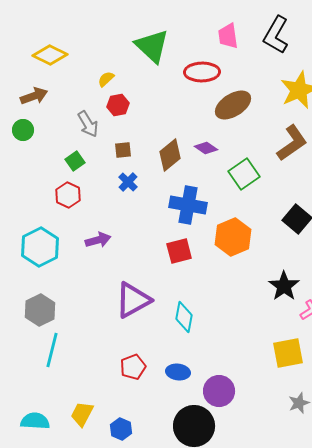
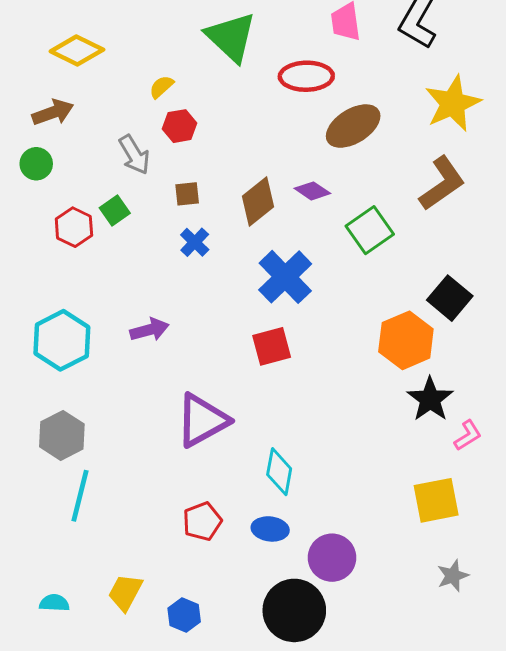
red hexagon: (68, 195) -> (74, 227), moved
blue cross: (188, 205) -> (285, 277), turned 36
orange hexagon: (233, 237) -> (406, 340), moved
cyan diamond: (184, 317) -> (279, 472), moved
cyan semicircle: (35, 421) -> (54, 603), size x0.7

